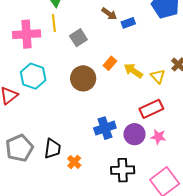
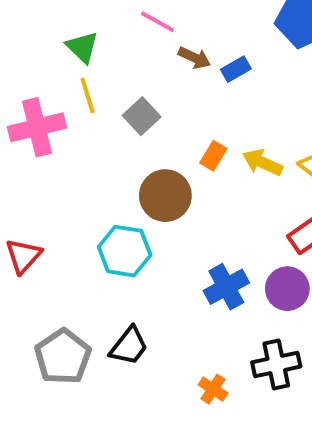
cyan hexagon: (33, 76) -> (125, 251), moved
black trapezoid: (53, 149) -> (129, 346), turned 40
orange cross: (74, 162) -> (213, 389), moved

